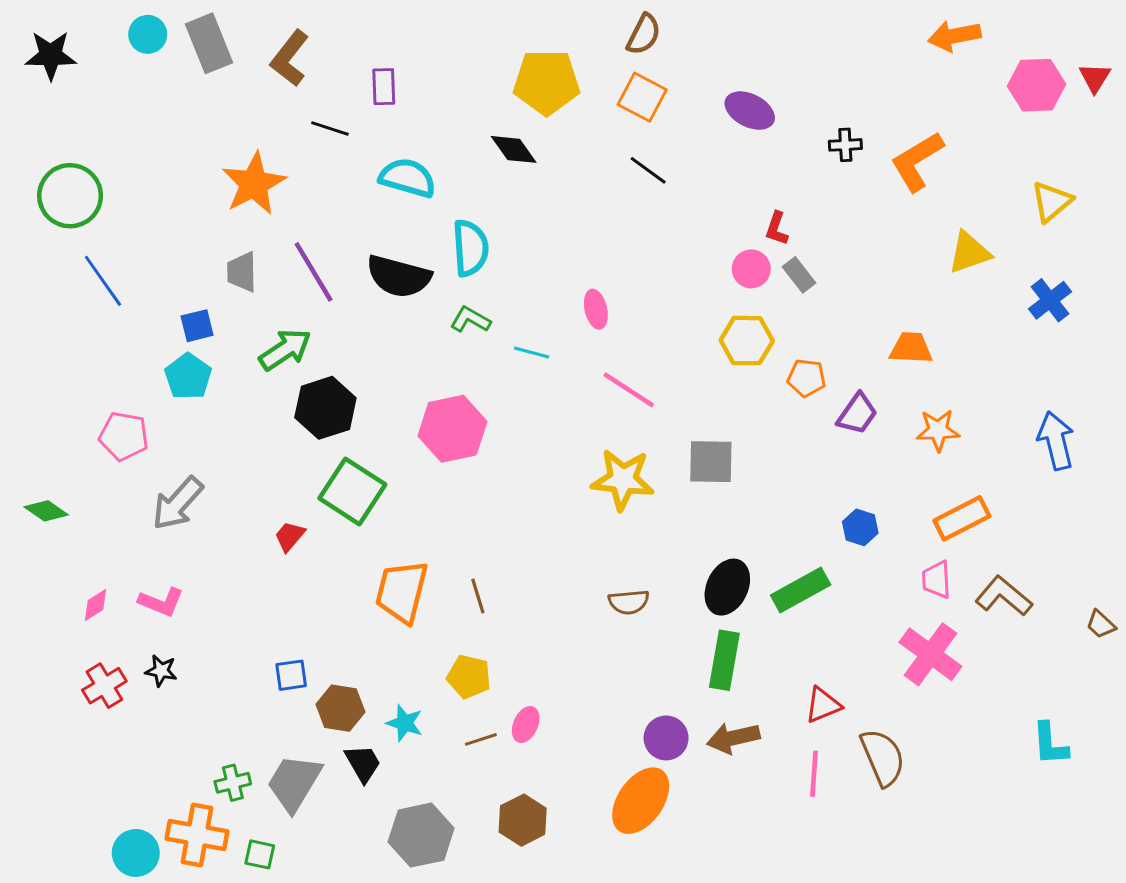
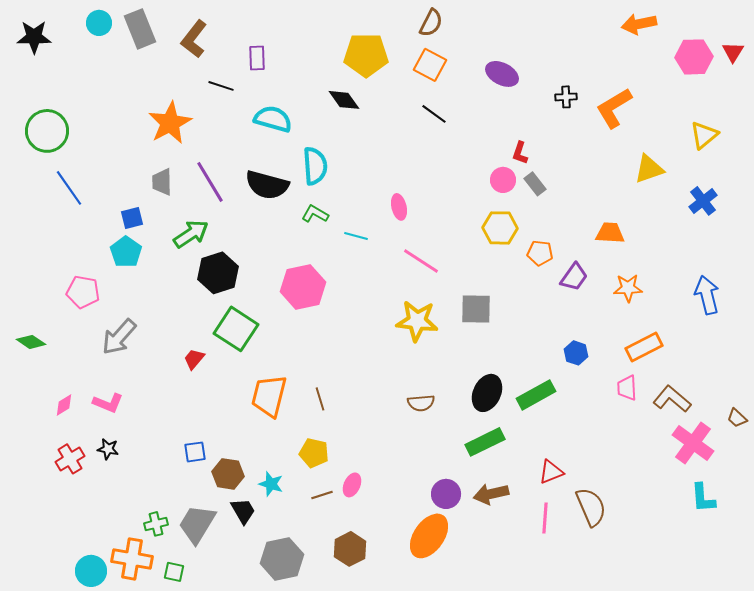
pink cross: (930, 654) -> (693, 443), moved
green rectangle: (724, 660) -> (485, 442), turned 54

